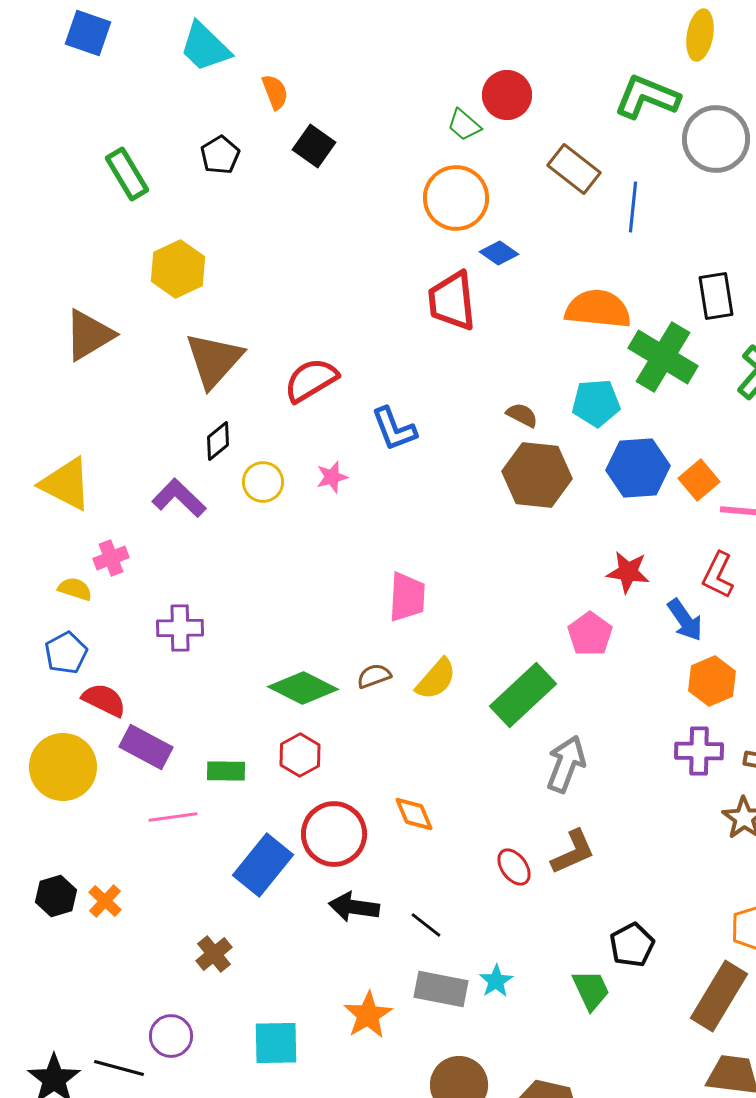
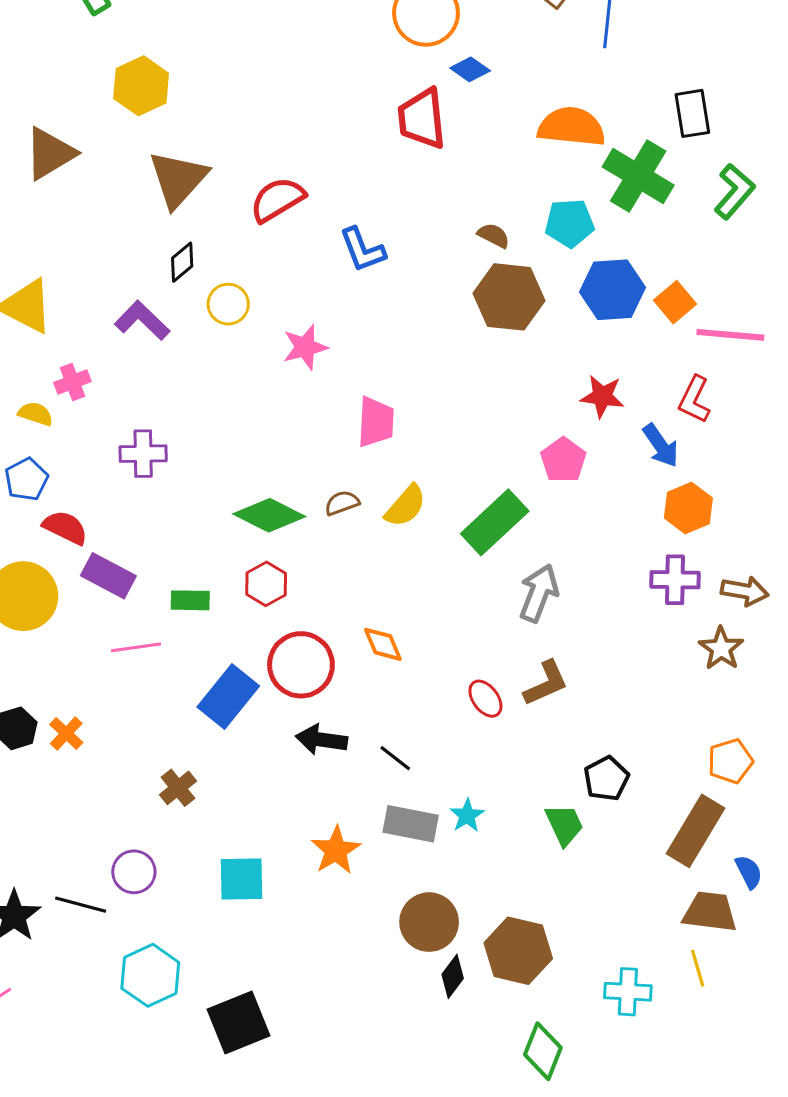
pink star: (332, 477) -> (305, 347), moved, size x1.4

